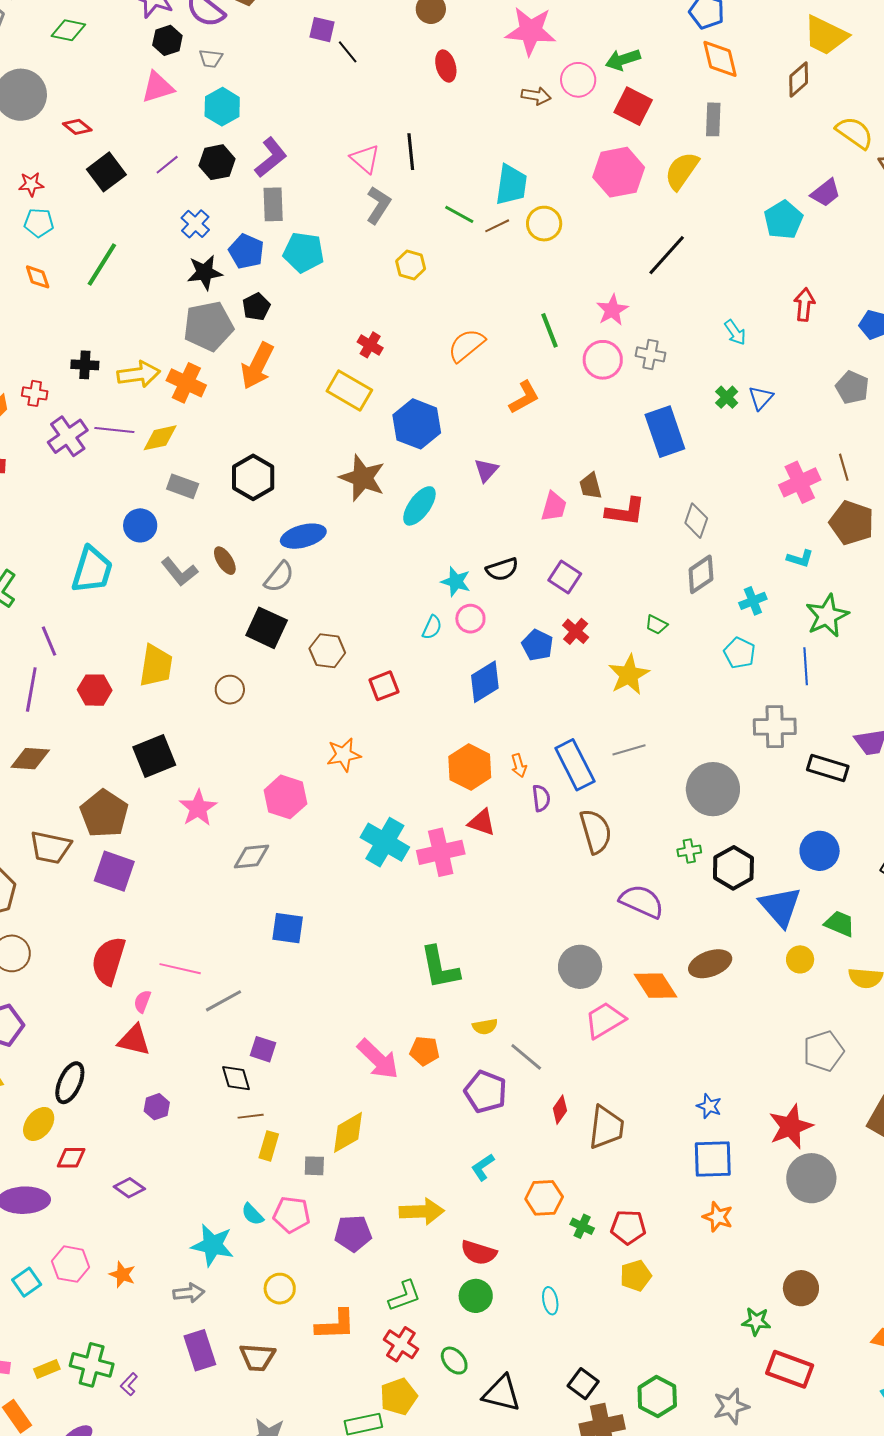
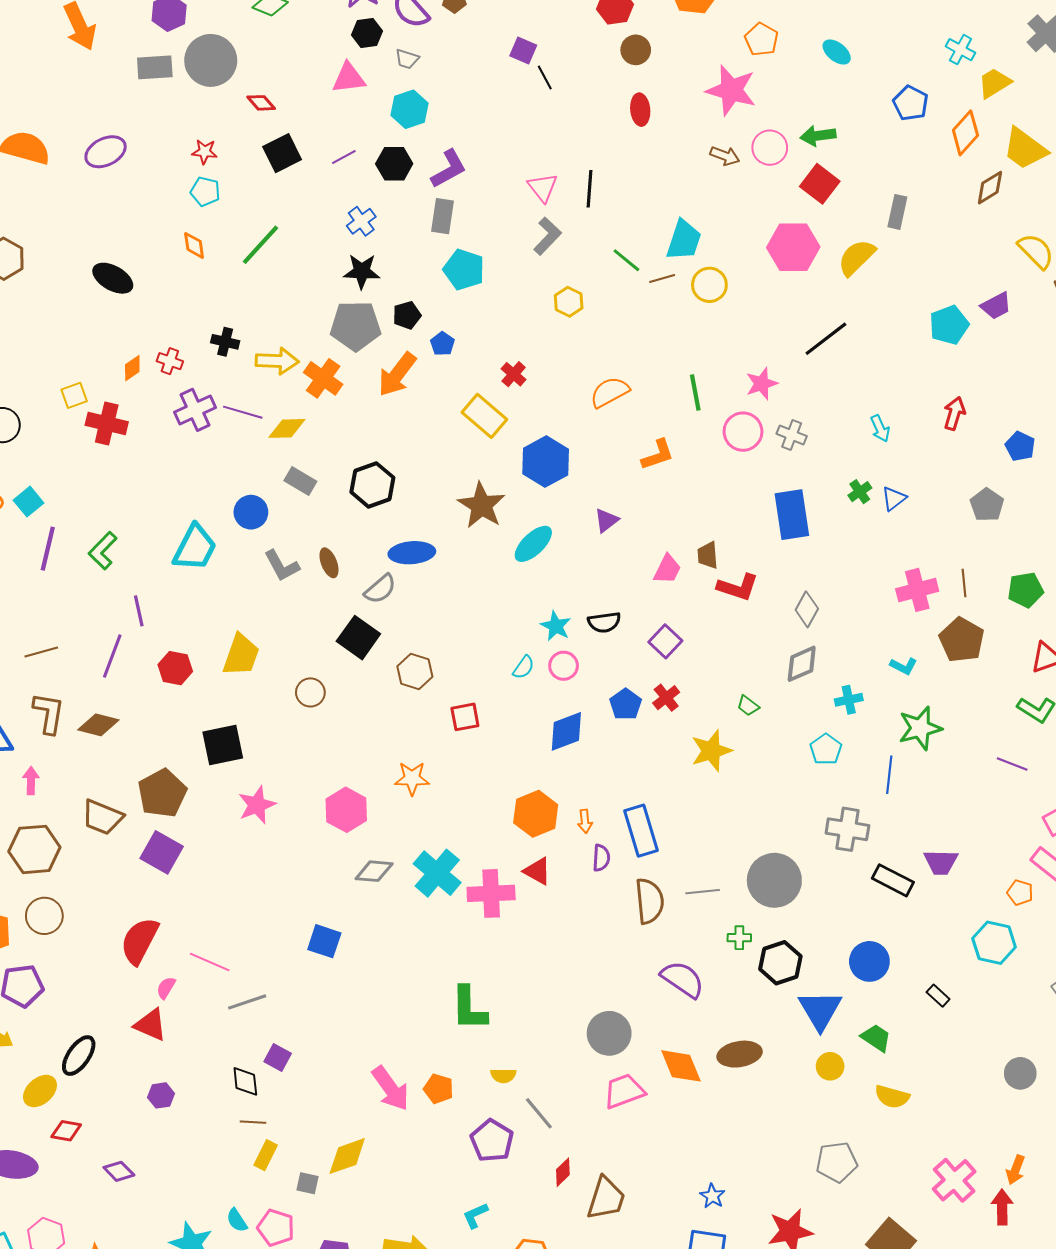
orange diamond: (720, 59) -> (965, 133), moved, turned 45
blue pentagon: (246, 251) -> (442, 344), moved, size x0.7
gray line: (629, 750) -> (703, 892), moved
gray diamond: (252, 856) -> (374, 871), moved

